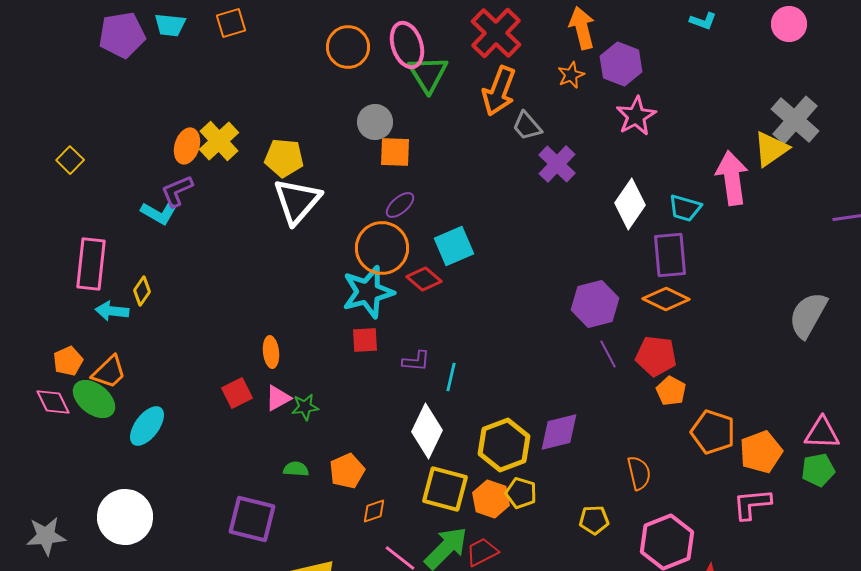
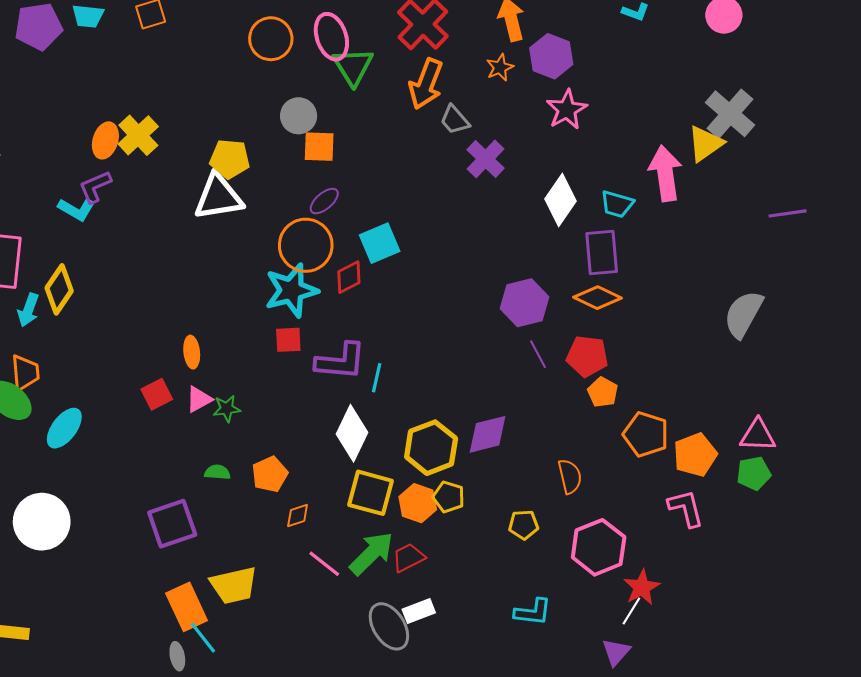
yellow pentagon: (284, 158) -> (230, 159), moved
white triangle: (297, 201) -> (218, 197), turned 40
red diamond: (424, 279) -> (349, 277), turned -68
yellow diamond: (142, 291) -> (59, 289), size x1.6
cyan arrow: (112, 311) -> (28, 310), turned -76
purple L-shape: (416, 361) -> (341, 361), size x1.8
orange trapezoid: (109, 372) -> (25, 373), turned -51
pink L-shape: (752, 504) -> (686, 508), turned 81
purple square: (252, 519) -> (172, 524), turned -33

